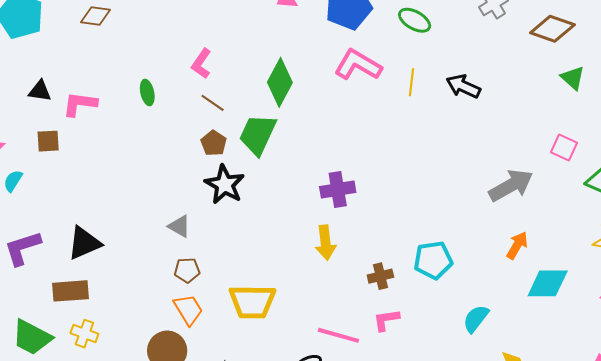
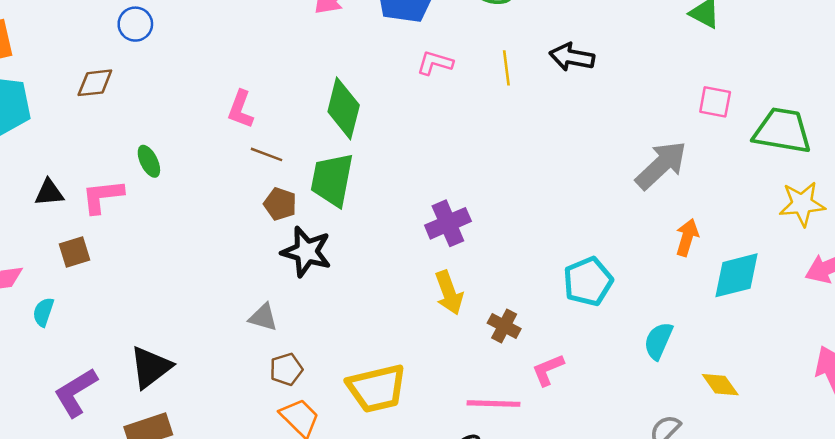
pink L-shape: (358, 65) -> (435, 63), size x0.6
green ellipse: (147, 92) -> (149, 161), moved
brown cross: (380, 276) -> (504, 326), moved, turned -35

